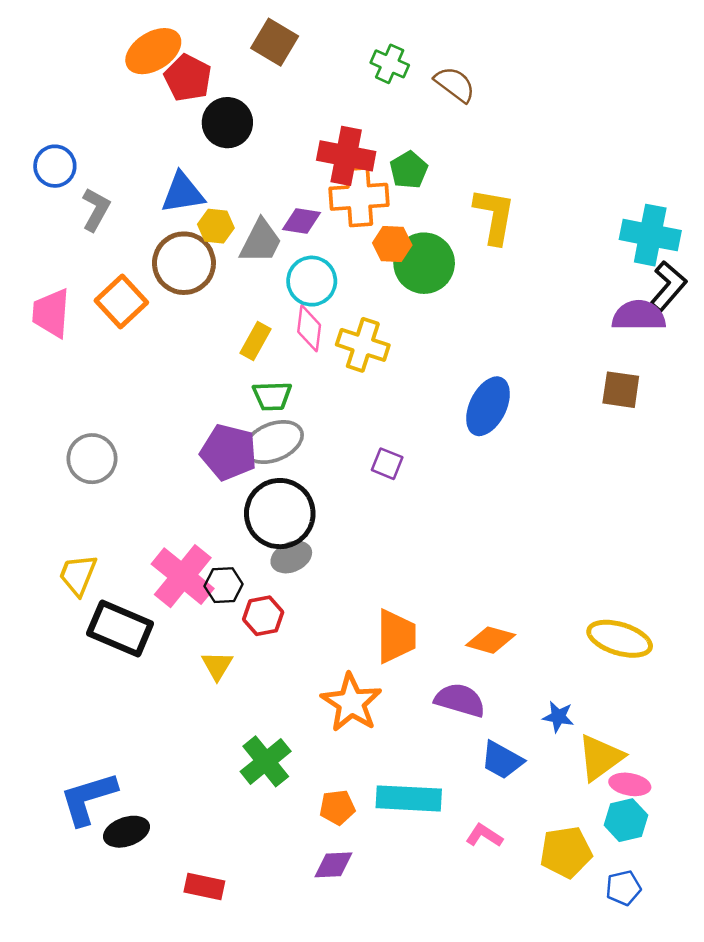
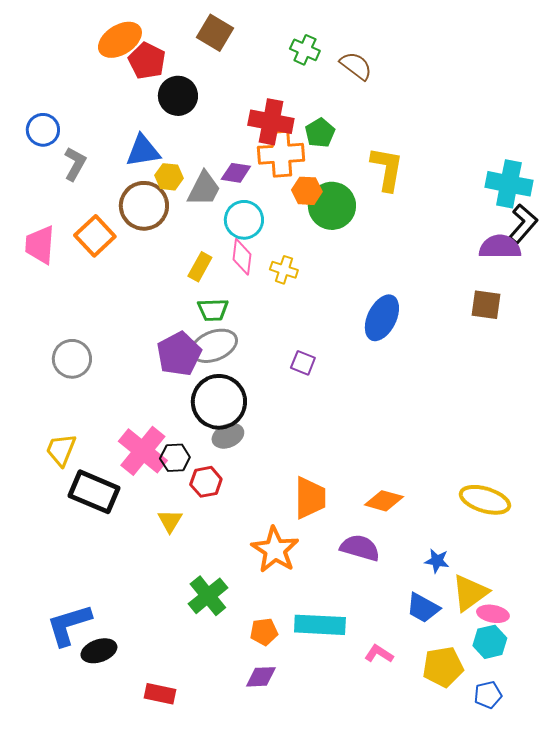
yellow cross: (363, 345) -> (284, 270), size x0.7
purple pentagon: (229, 452) -> (179, 354), turned 30
blue trapezoid: (502, 760) -> (423, 608), moved

